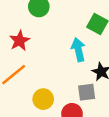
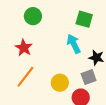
yellow circle: (43, 99) -> (60, 83), moved

